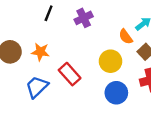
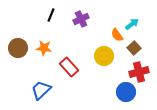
blue trapezoid: (37, 87) -> (41, 90), moved
blue circle: (116, 93) -> (126, 92), moved

